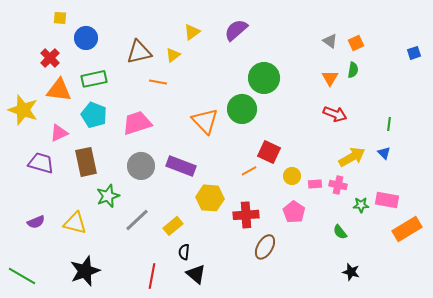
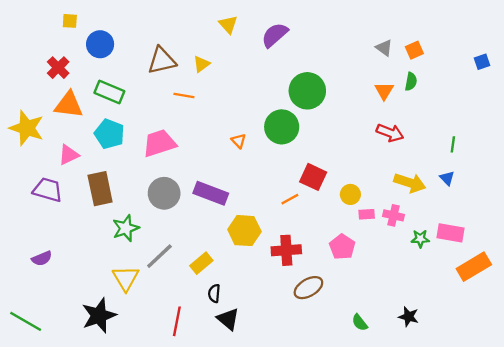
yellow triangle: (192, 32) -> (228, 24), moved, turned -36
green rectangle: (94, 79) -> (109, 92), turned 35
orange triangle: (205, 121) -> (239, 141), size x0.5
yellow arrow: (352, 157) -> (410, 183), turned 48
yellow circle: (292, 176) -> (350, 194), moved
yellow triangle: (75, 223) -> (126, 278), moved, turned 45
green semicircle: (340, 232) -> (360, 323), moved
brown ellipse: (265, 247) -> (308, 288), turned 30

